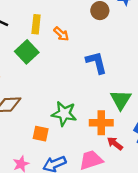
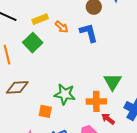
yellow rectangle: (36, 24) -> (40, 19), turned 63
blue L-shape: (96, 62) -> (89, 33), moved

